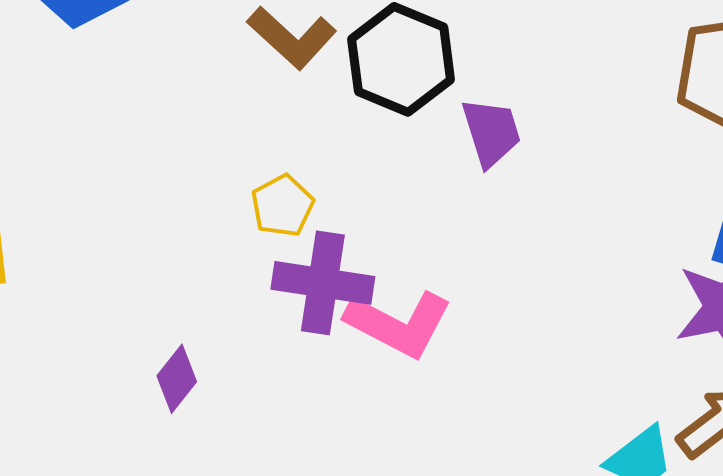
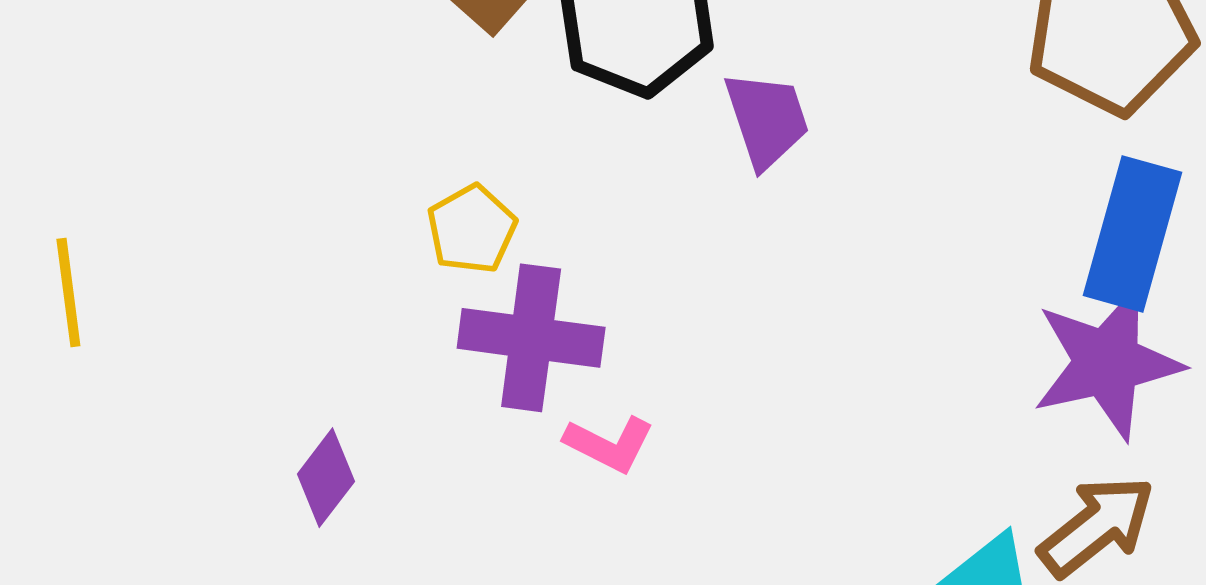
pink L-shape: (399, 324) -> (609, 444), moved, size x0.6

